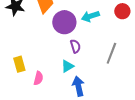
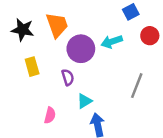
purple semicircle: (75, 46) -> (68, 77), moved
yellow rectangle: (19, 64) -> (32, 67), moved

